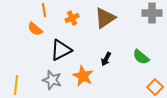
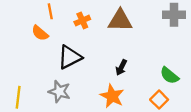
brown triangle: (105, 18) -> (120, 20), turned 35
green semicircle: (141, 57) -> (169, 75), moved
orange star: (83, 76) -> (112, 96), moved
orange square: (155, 87) -> (159, 100), moved

